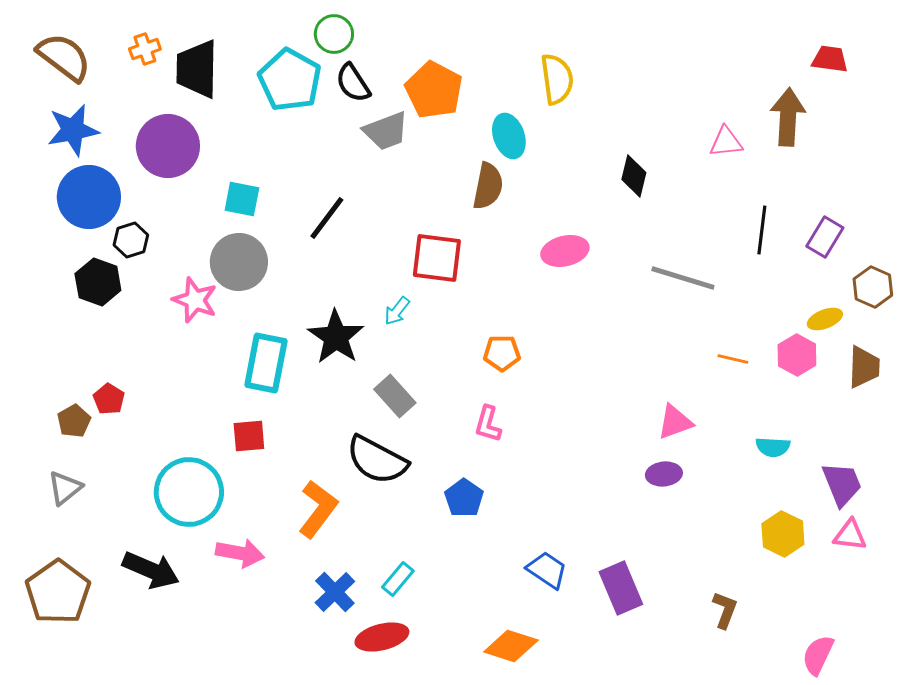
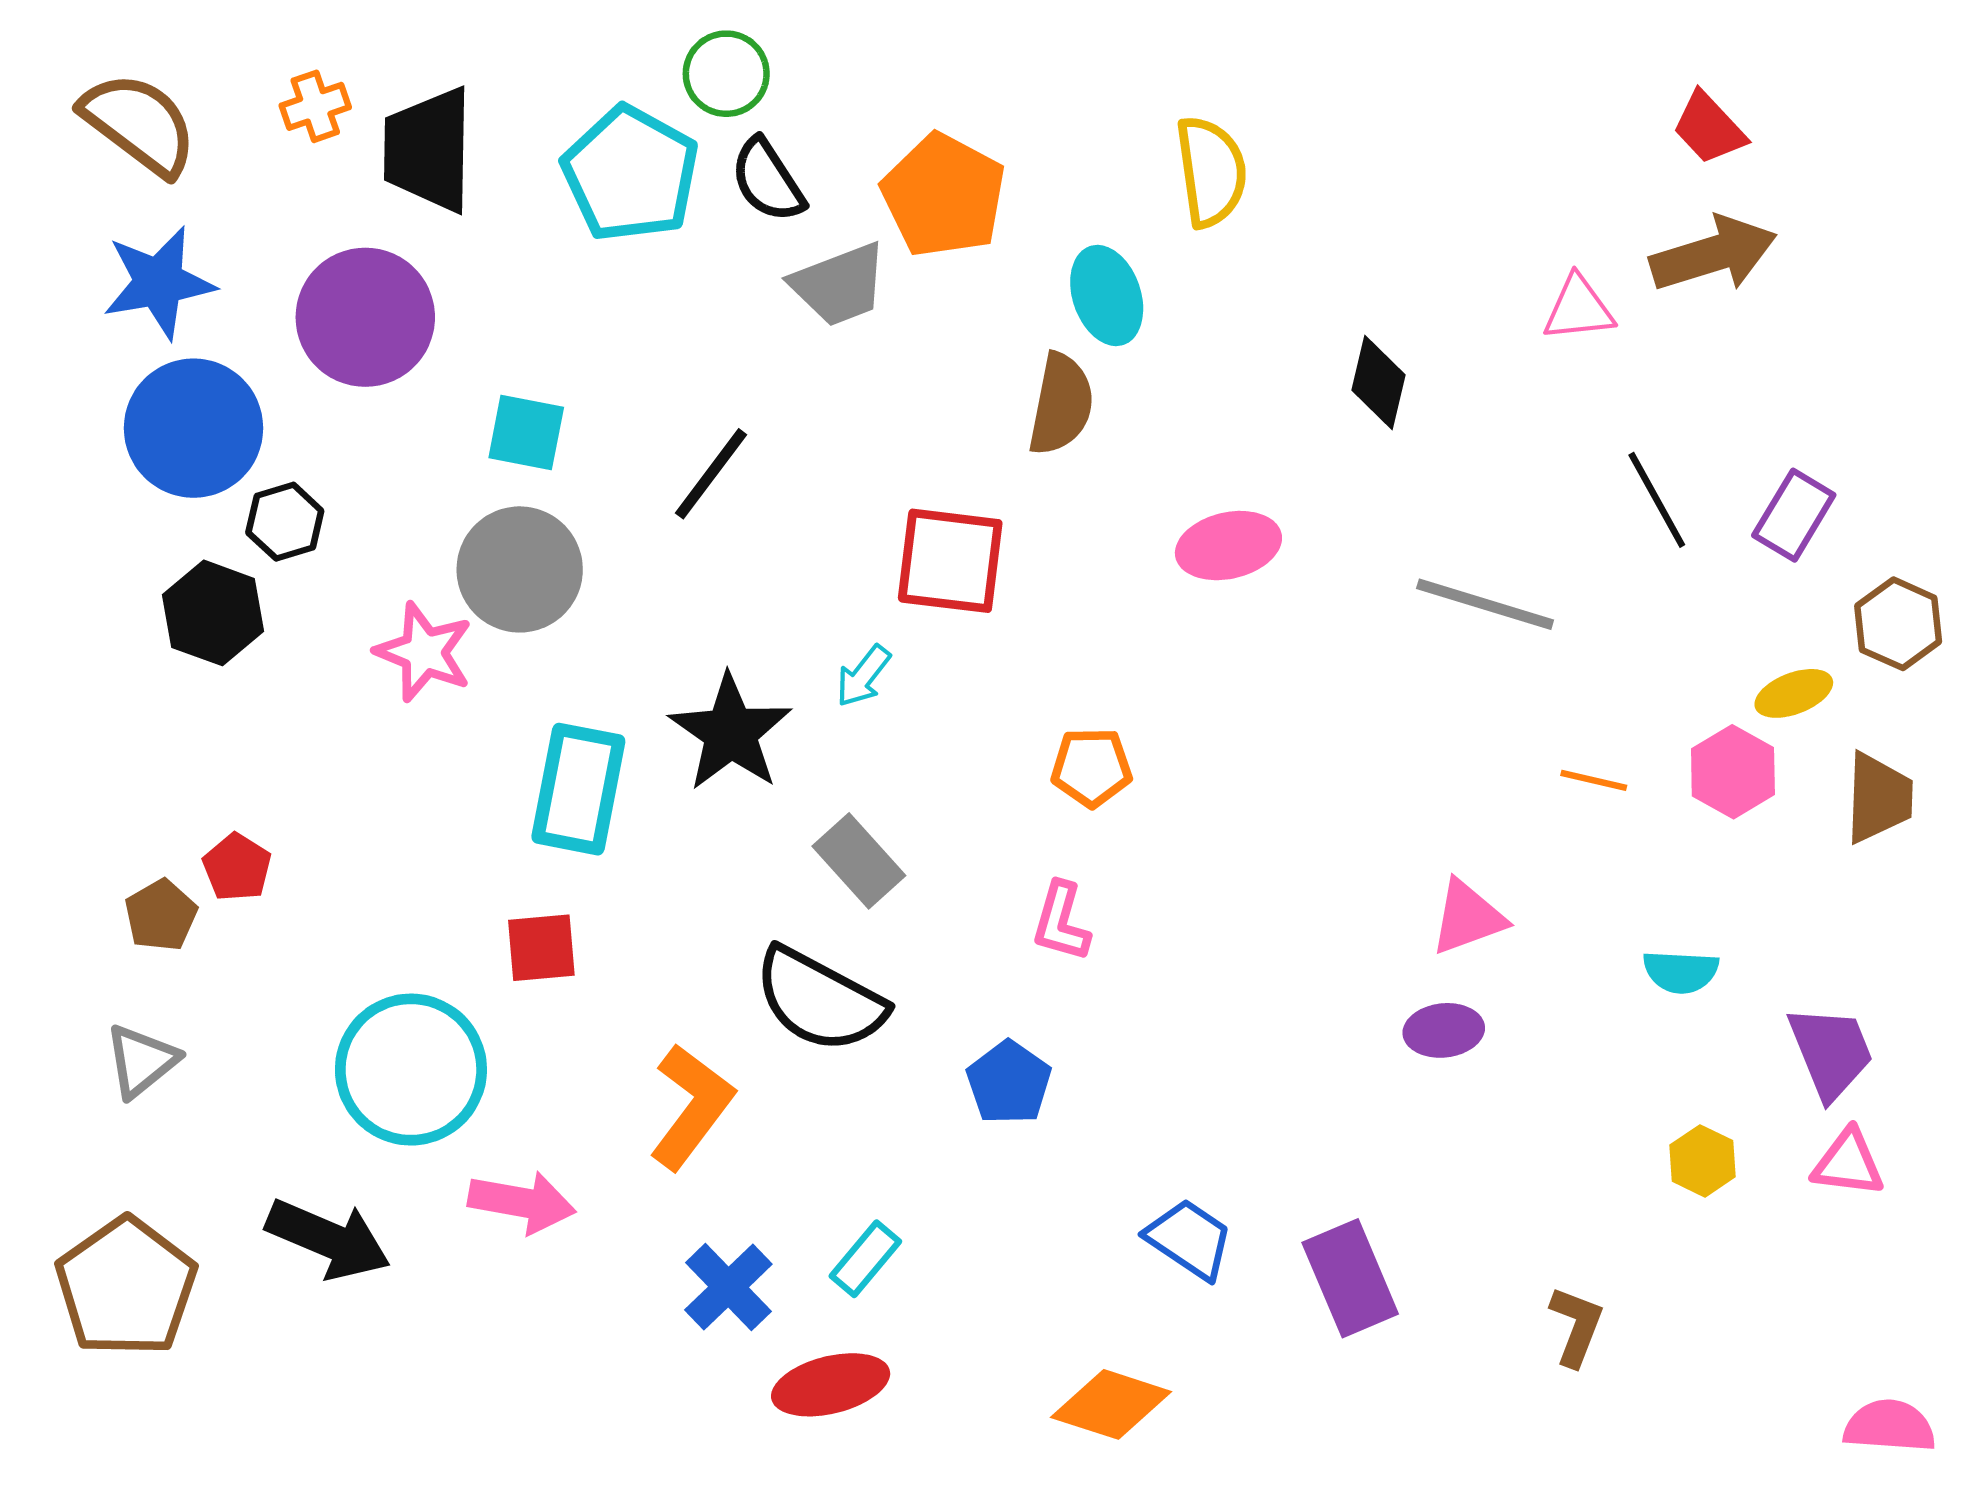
red trapezoid: (830, 59) -> (1709, 128), moved, turned -141
brown arrow: (788, 117) -> (1713, 254), turned 70
black line: (762, 230) -> (1657, 500), turned -36
yellow hexagon: (783, 534) -> (1702, 1161), size x0.7
pink semicircle: (818, 655) -> (1889, 1426), moved, turned 69

